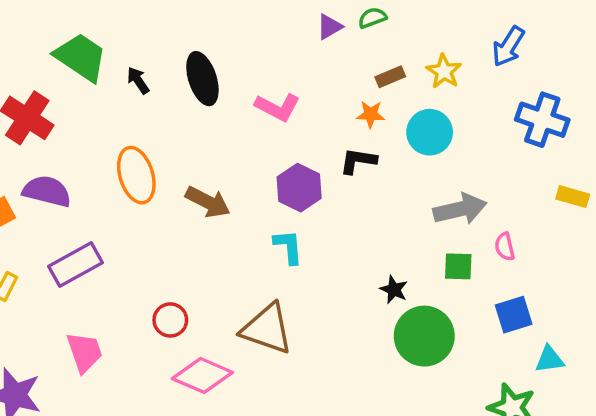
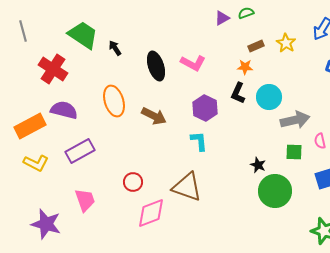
black ellipse: (202, 79) -> (156, 66), moved
cyan circle: (430, 132) -> (269, 97), moved
black L-shape: (358, 161) -> (238, 93), turned -75
pink diamond: (202, 375) -> (151, 213), turned -44

